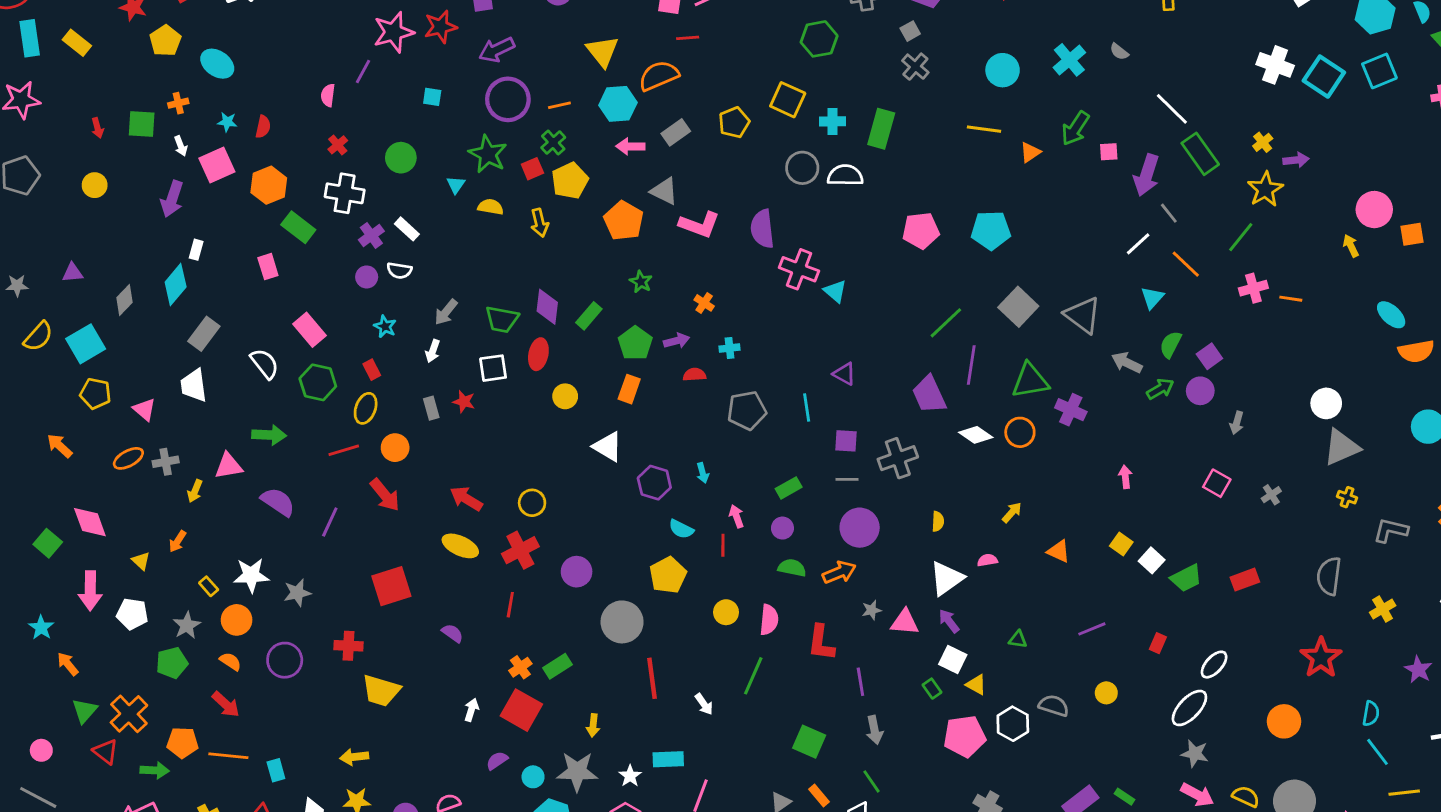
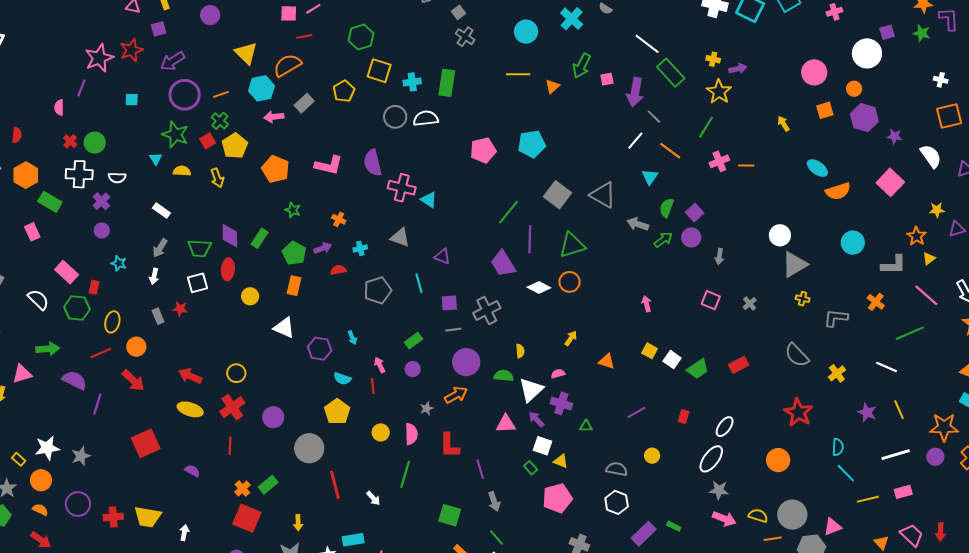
green hexagon: (819, 39) -> (361, 37), moved
yellow cross: (1263, 142) -> (713, 59), turned -32
green circle: (401, 158) -> (95, 143), moved
gray triangle: (664, 191) -> (400, 237), moved
pink circle: (1374, 210) -> (814, 72), moved
white rectangle: (407, 229) -> (161, 210), moved
white semicircle: (399, 270) -> (117, 178), moved
red rectangle: (372, 370) -> (94, 287), moved, turned 48
purple cross: (1071, 410) -> (561, 403), moved
purple semicircle: (278, 502) -> (75, 380), moved
green semicircle: (792, 568) -> (504, 376), moved
gray semicircle: (1329, 576) -> (797, 355), turned -44
gray star: (872, 610) -> (427, 408), moved
red cross: (349, 646) -> (113, 517), moved
white arrow: (471, 710) -> (184, 533), moved
white hexagon: (1013, 724) -> (617, 502), moved

